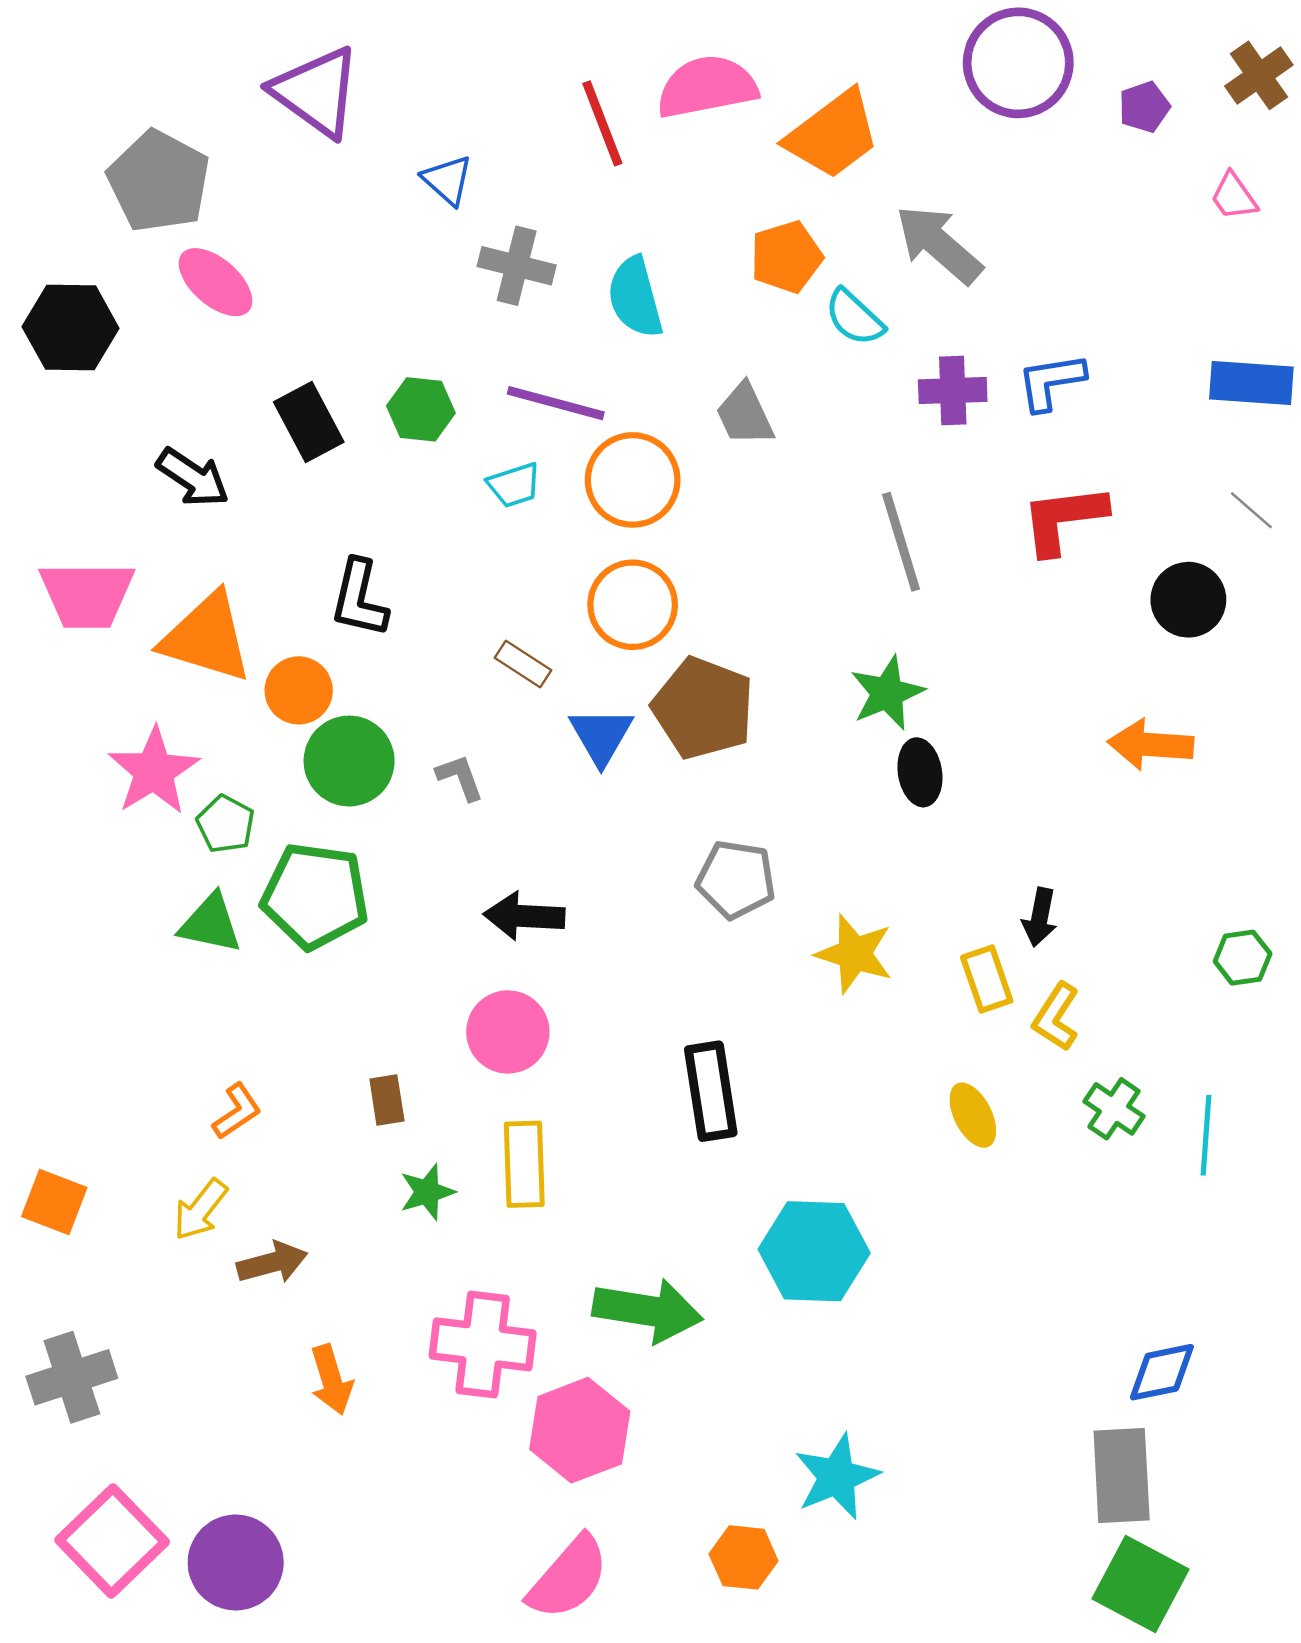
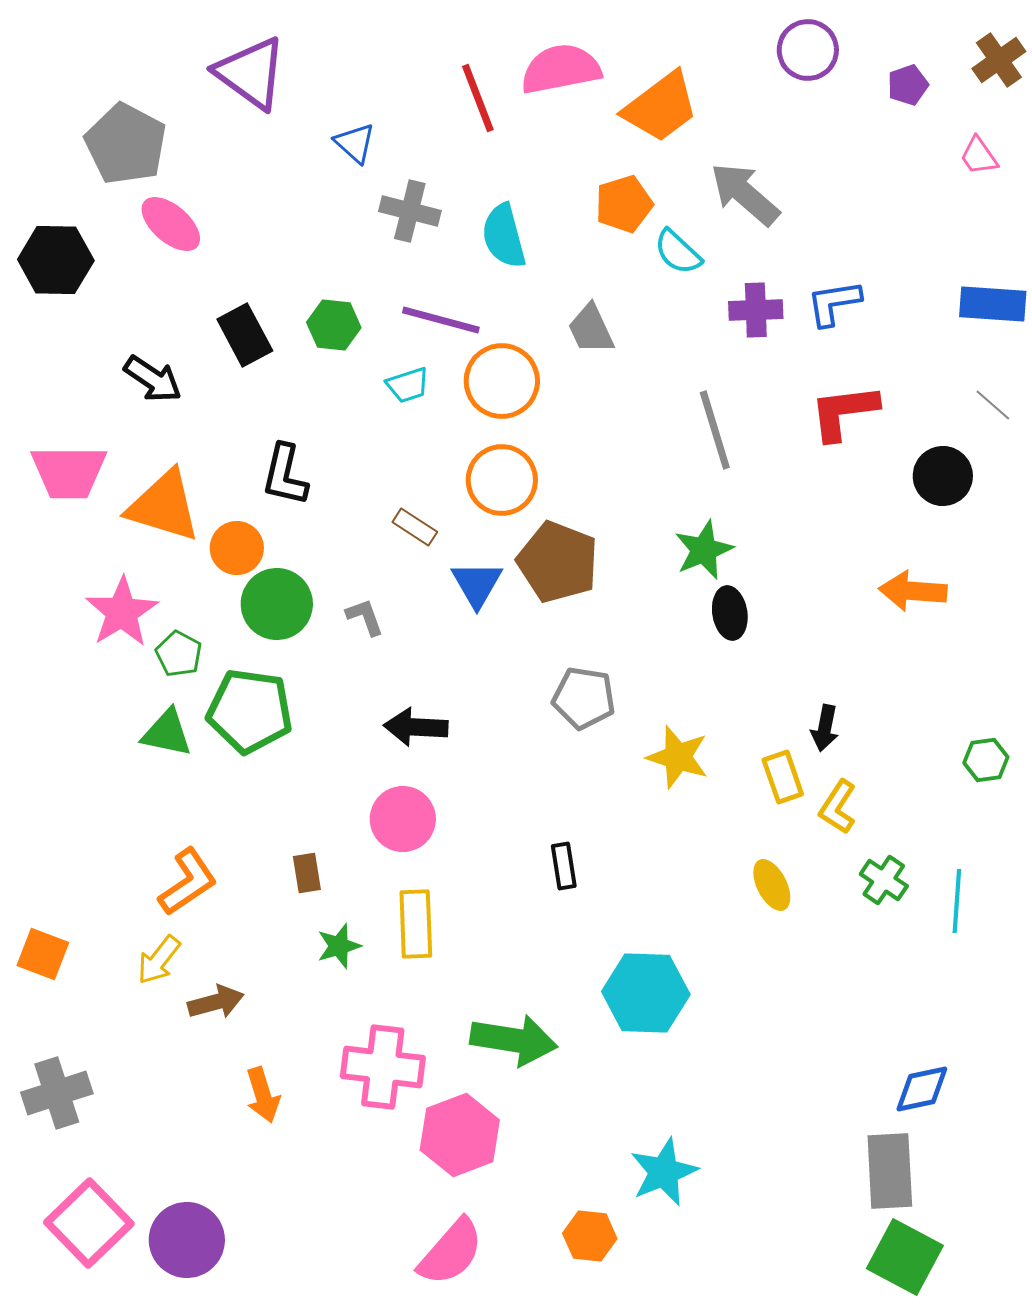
purple circle: (1018, 63) -> (808, 50), size x0.7
black rectangle: (711, 1091) -> (564, 866), size x0.6
orange L-shape: (237, 1111) -> (188, 882), size x1.5

